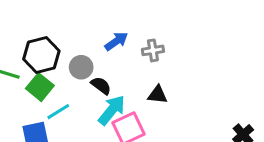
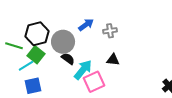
gray circle: (81, 67) -> (63, 42), size x1.5
black semicircle: (101, 86) -> (68, 59), moved
cyan line: (58, 112) -> (26, 66), moved

